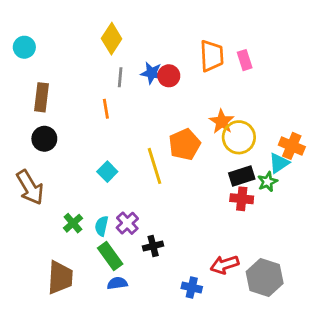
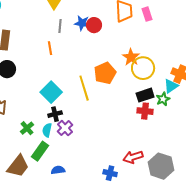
cyan square: (107, 172) -> (51, 92), size x1.5
black cross: (153, 246) -> (55, 114), moved
green rectangle: (110, 256) -> (40, 151), moved, turned 72
brown trapezoid: (60, 277) -> (18, 166), turned 35

